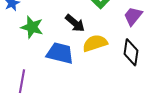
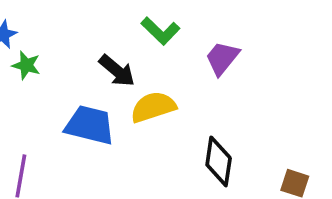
green star: (32, 27) -> (26, 65), moved, size x0.7
black diamond: (131, 52) -> (219, 161), moved

